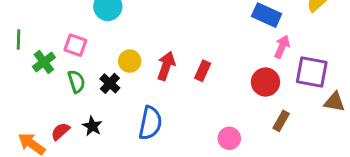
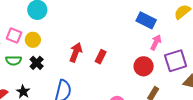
yellow circle: (130, 61) -> (33, 40), moved
purple square: (312, 72) -> (176, 61), turned -30
green semicircle: (76, 81) -> (14, 61), turned 105

